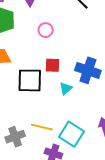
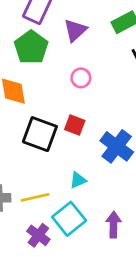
cyan triangle: (66, 88) -> (78, 180), moved
yellow line: (42, 127) -> (35, 197), turned -45

